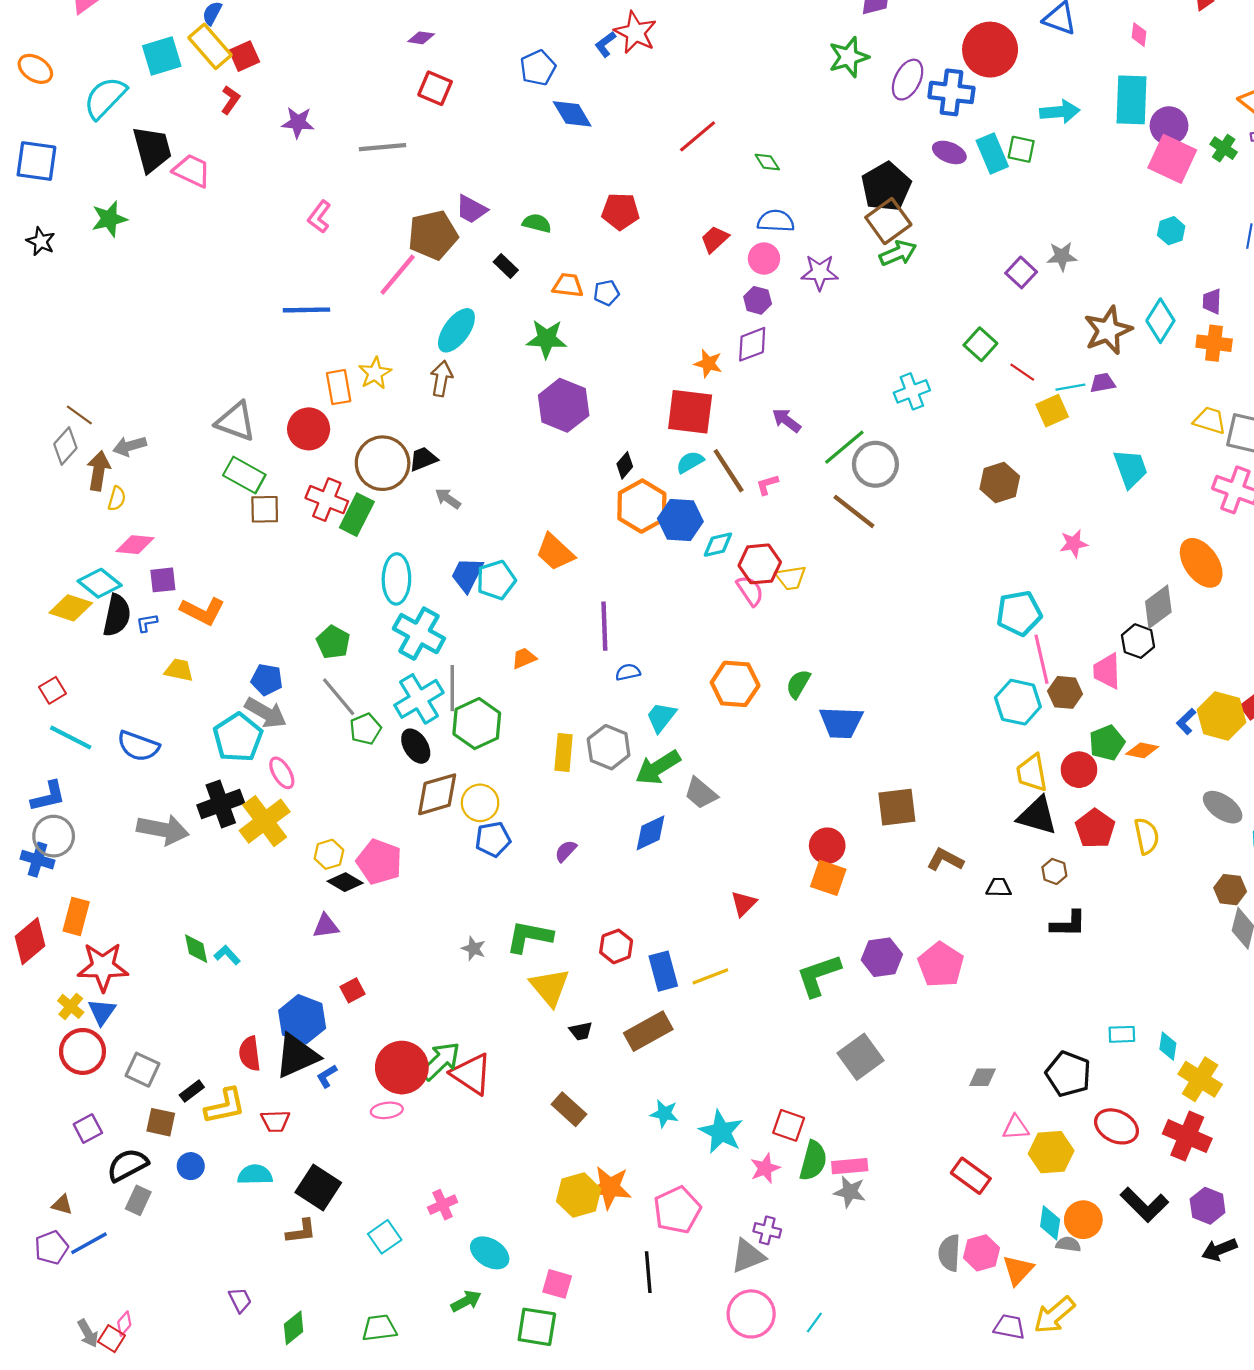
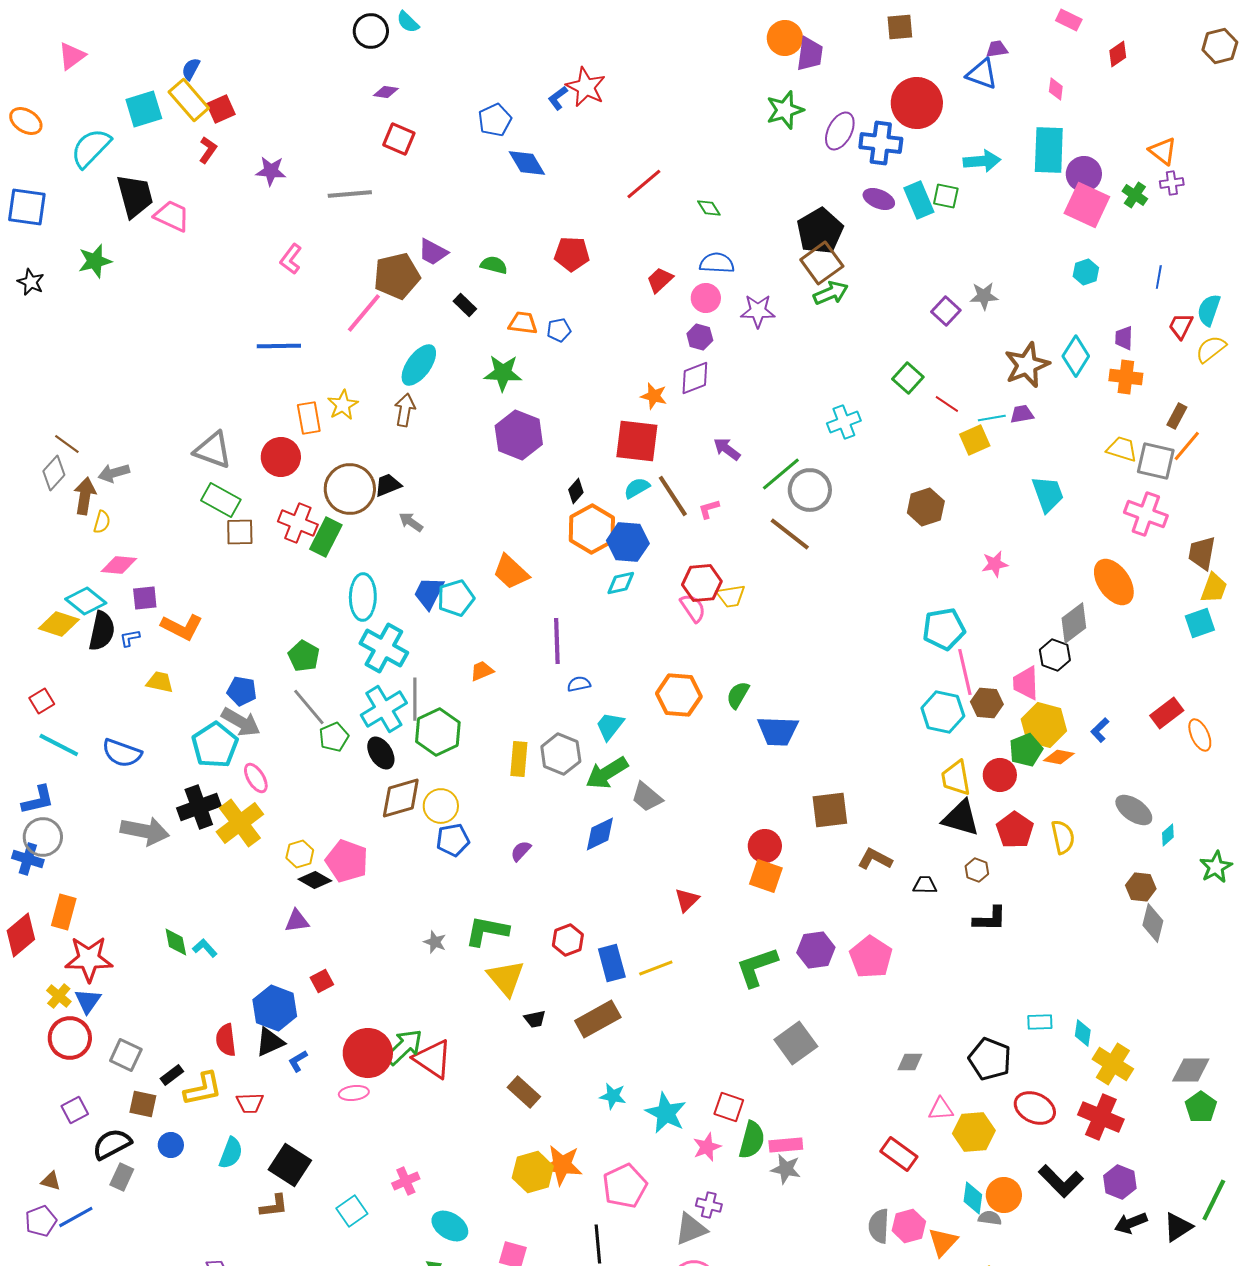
cyan diamond: (718, 545) -> (621, 583), moved
yellow hexagon: (1222, 716) -> (1044, 725), moved
black triangle: (297, 1056) -> (270, 1042), size x0.7
cyan semicircle: (255, 1175) -> (231, 1153), turned 112

